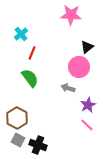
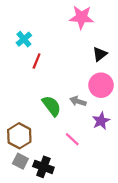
pink circle: (79, 67) -> (101, 85), moved
green semicircle: (30, 78) -> (52, 106), moved
pink line: (87, 125) -> (72, 139), moved

